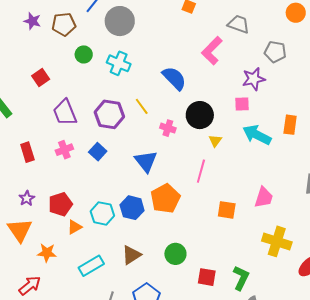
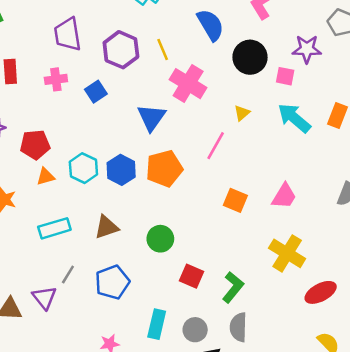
black circle: (200, 115) -> (250, 57), moved
pink cross: (168, 128) -> (188, 84), size x1.8

